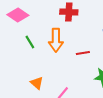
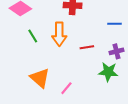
orange triangle: (37, 83) -> (40, 78), size x1.5

